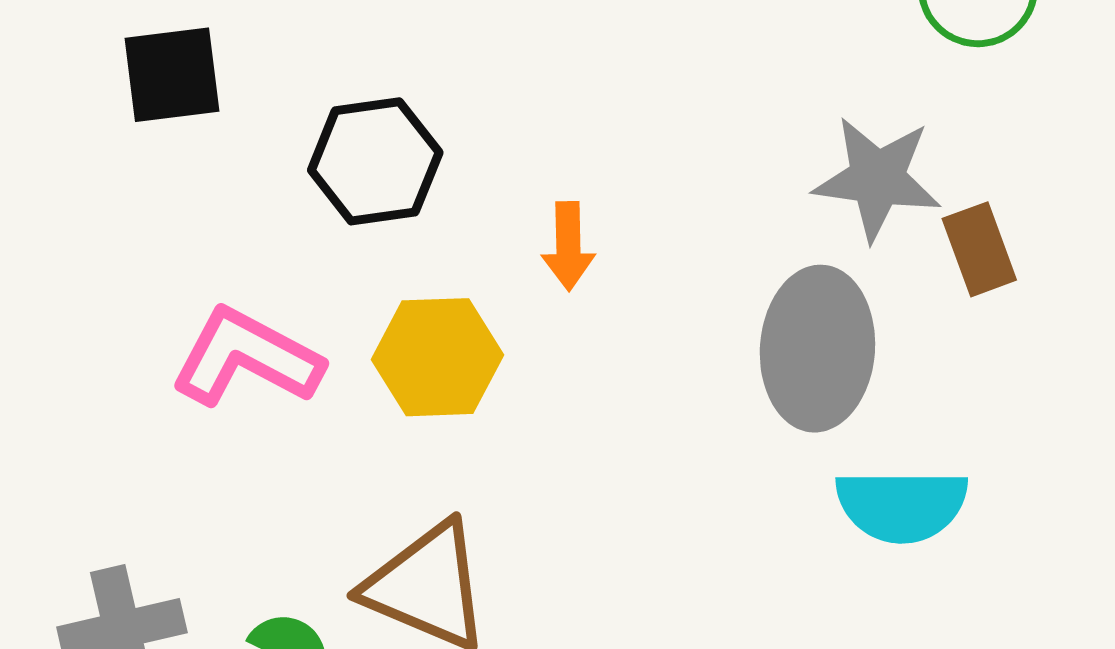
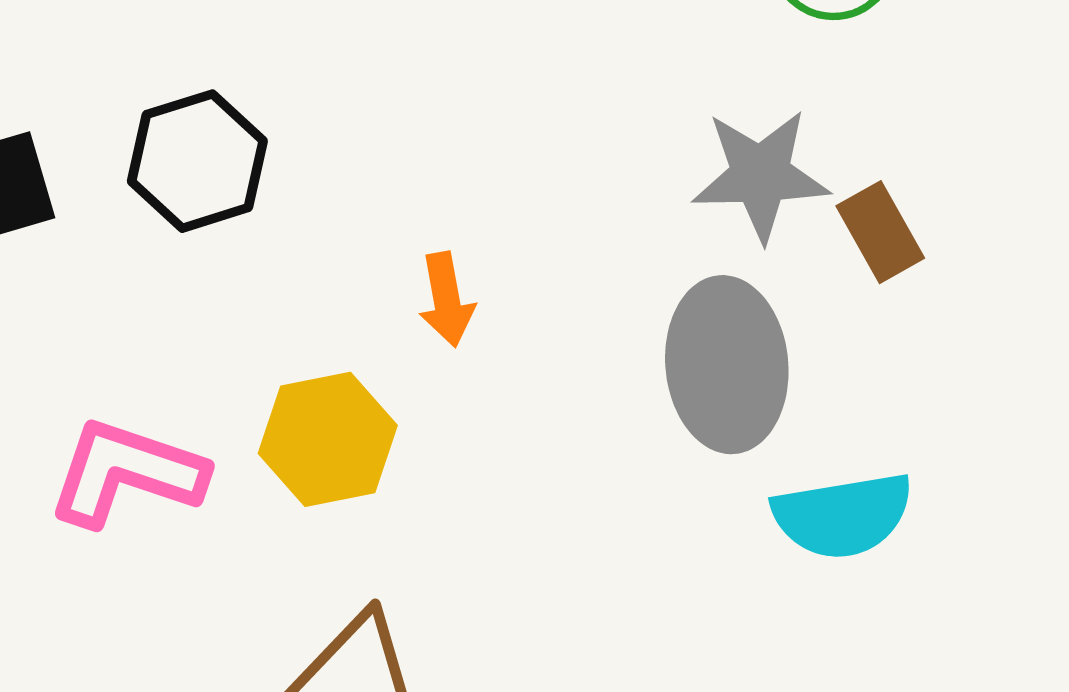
black hexagon: (375, 161) -> (197, 161), moved

